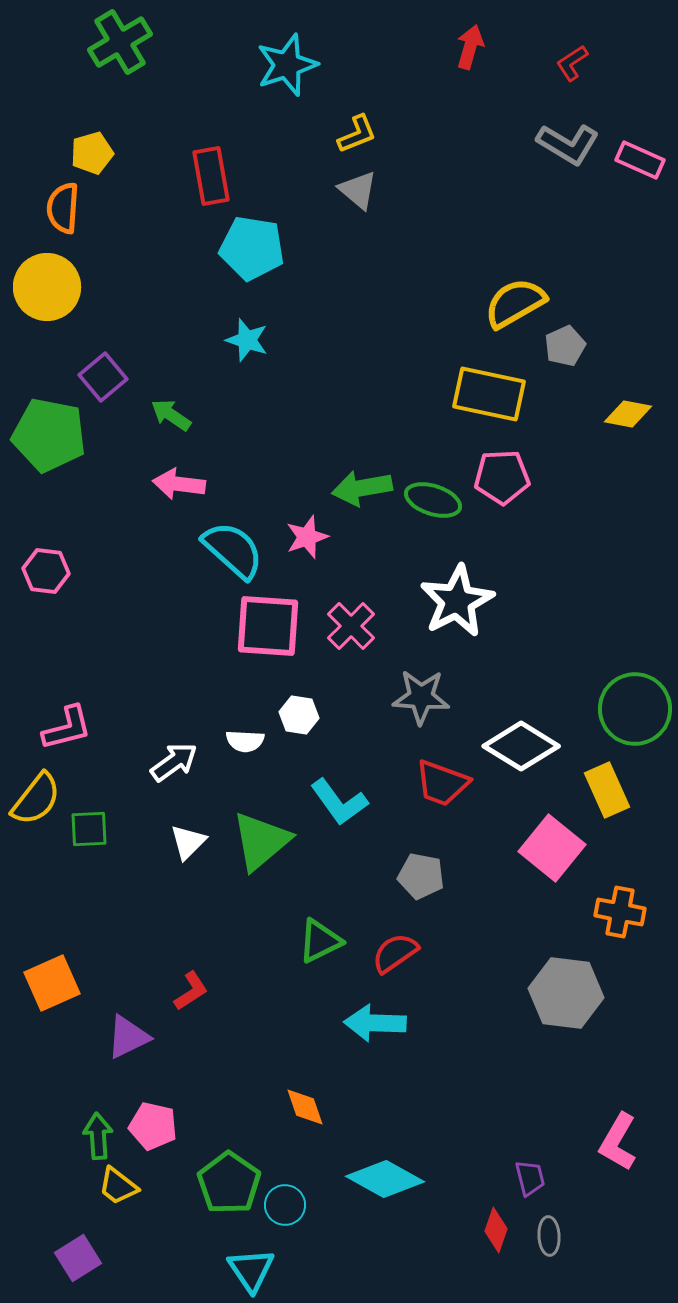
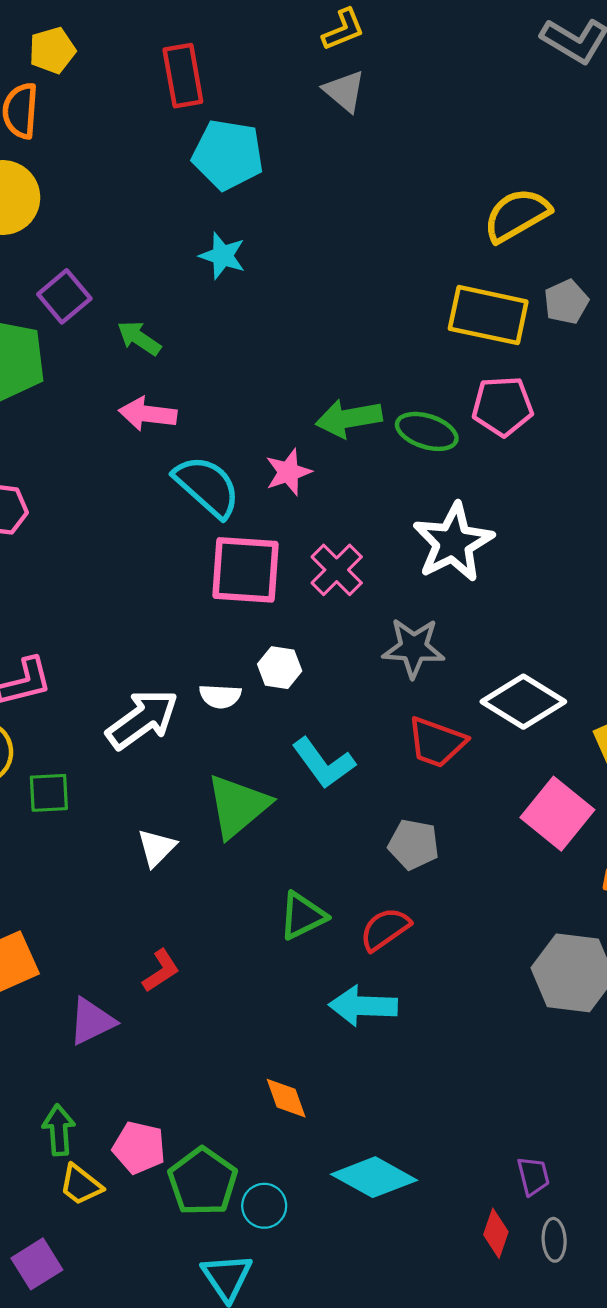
gray pentagon: (565, 346) -> (566, 302), moved
white arrow: (174, 762) -> (142, 719), size x1.4
white triangle: (188, 842) -> (157, 848), moved
pink pentagon: (153, 1126) -> (139, 1148), moved

